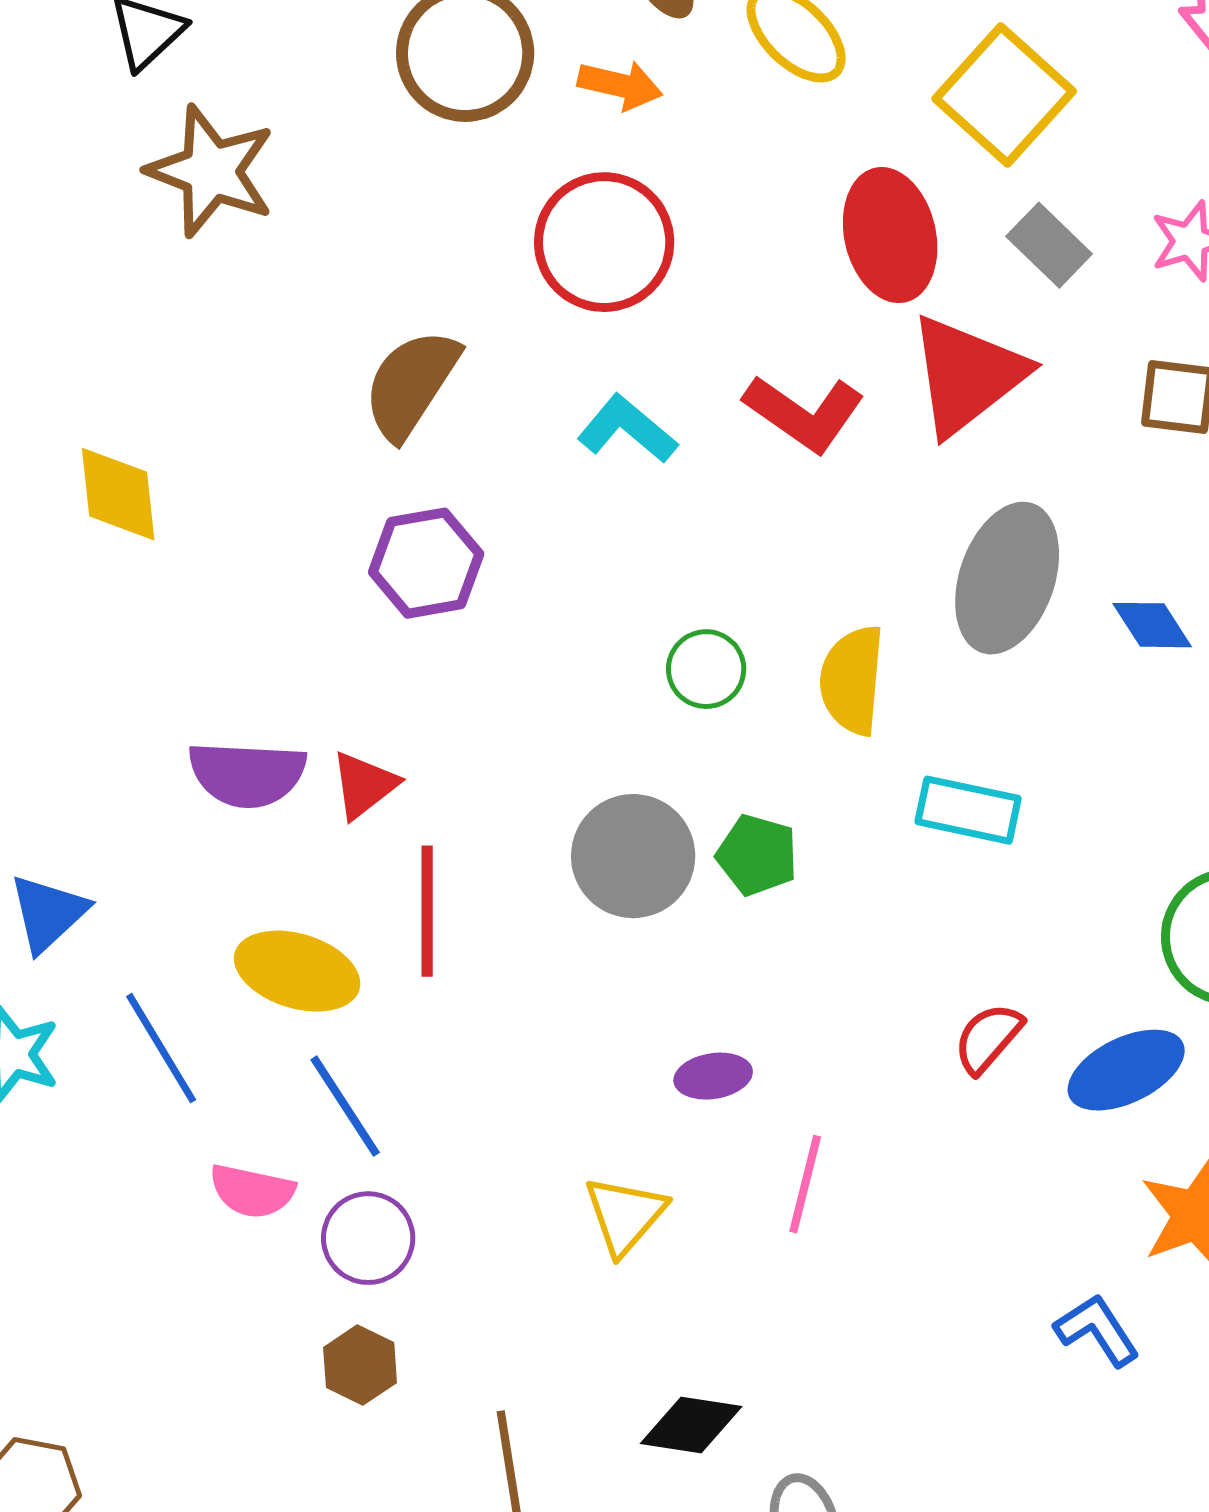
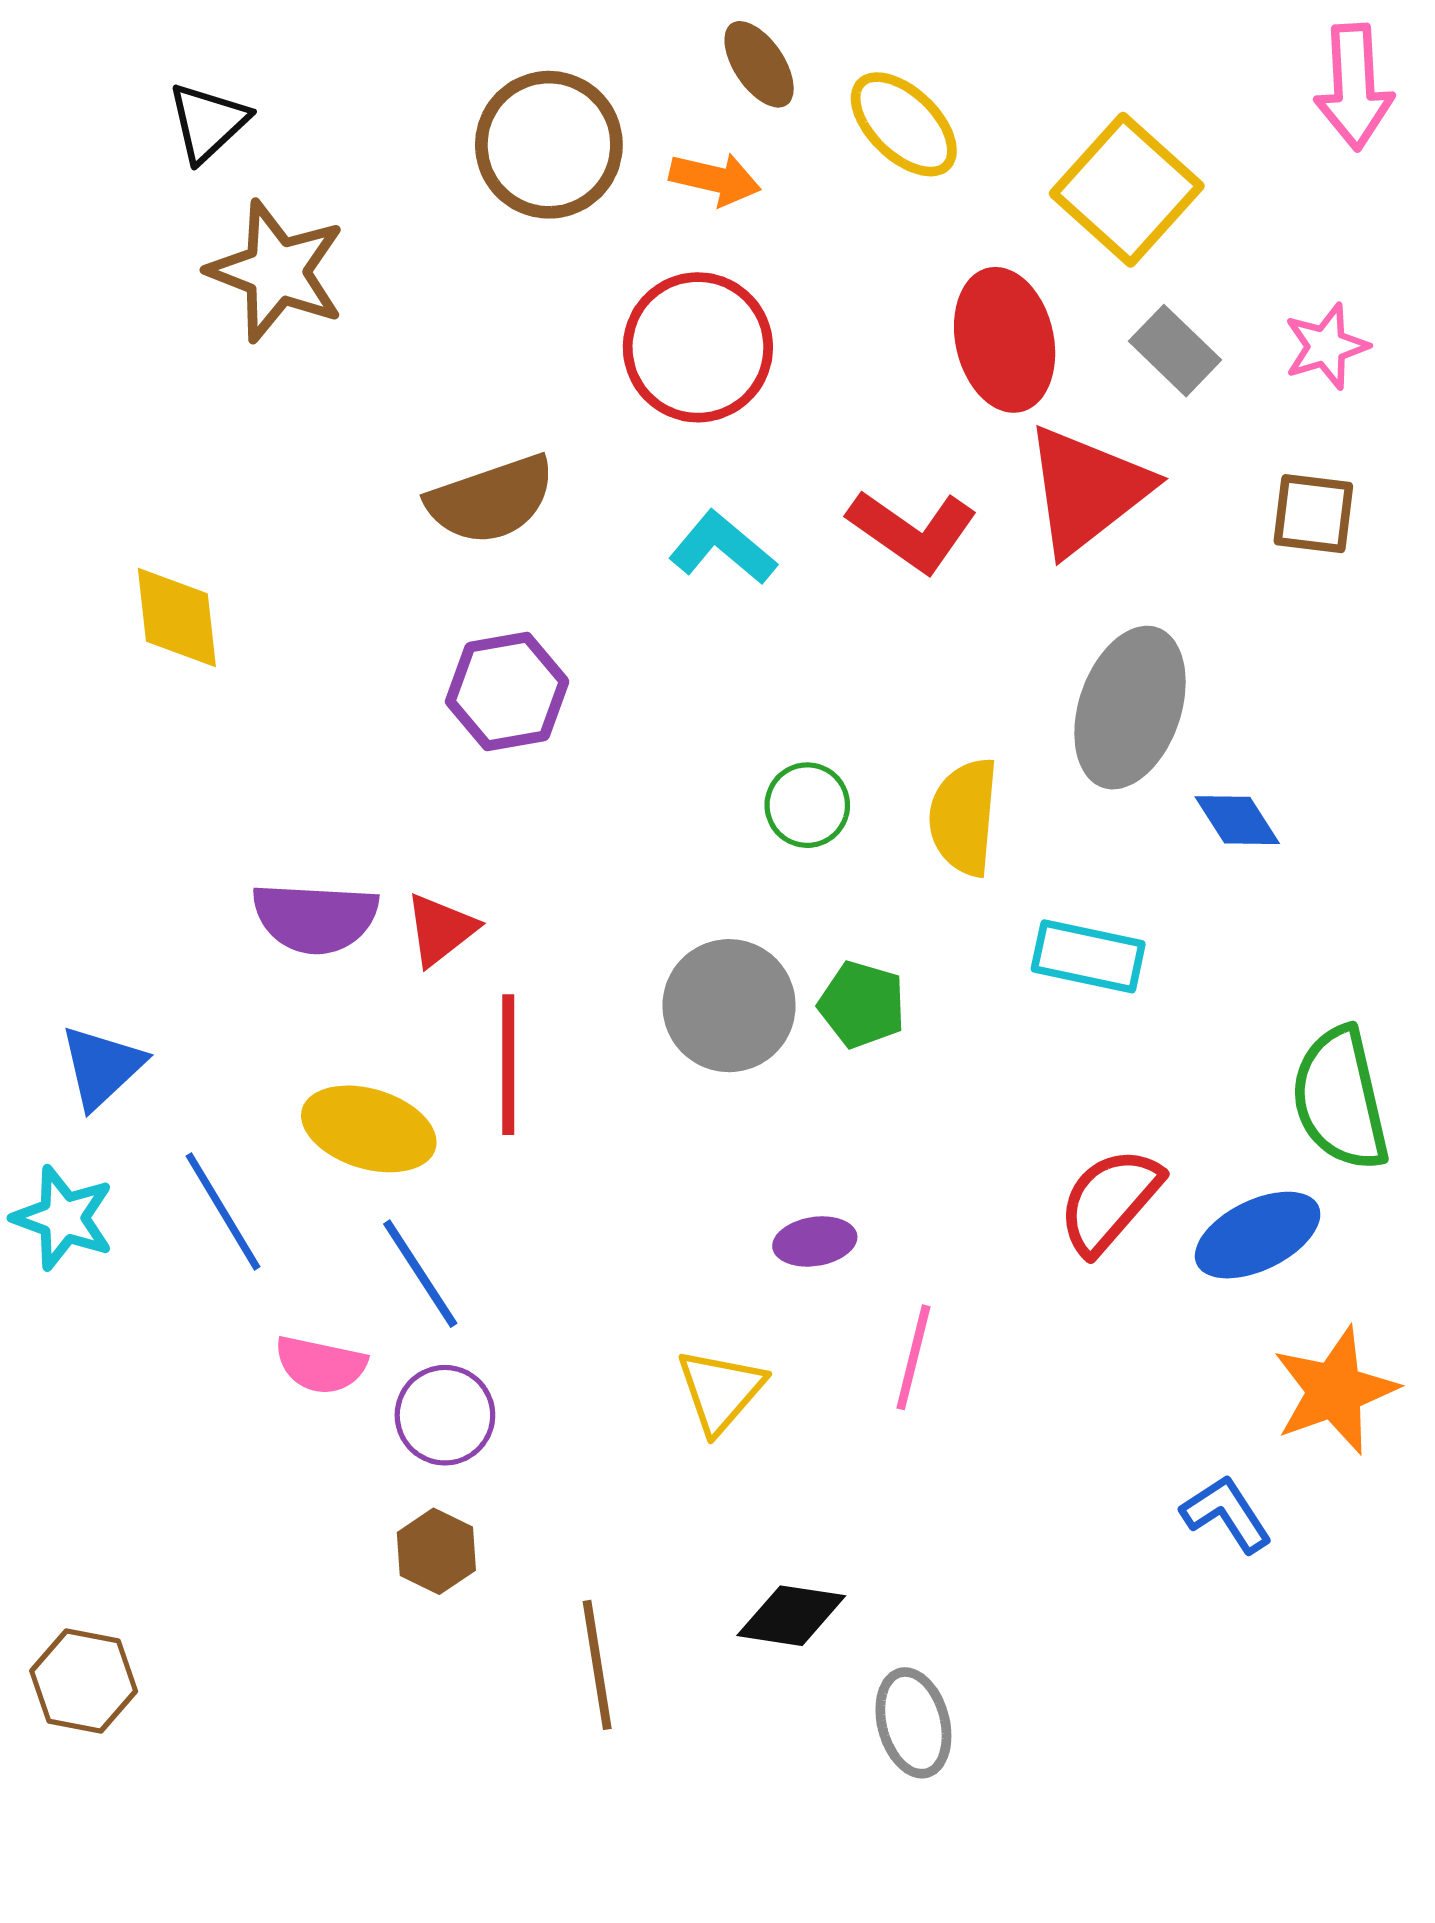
brown semicircle: (411, 384) -> (491, 500), turned -142
blue diamond: (1152, 625) -> (1237, 820), moved
red semicircle: (988, 1038) -> (1110, 1201), size x1.4

